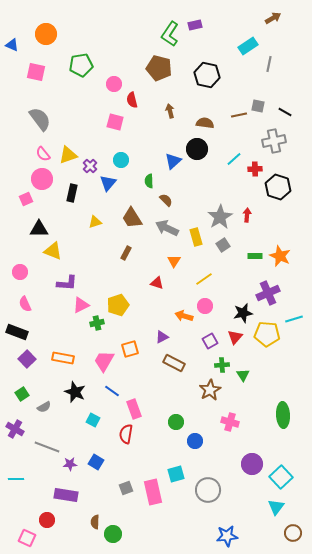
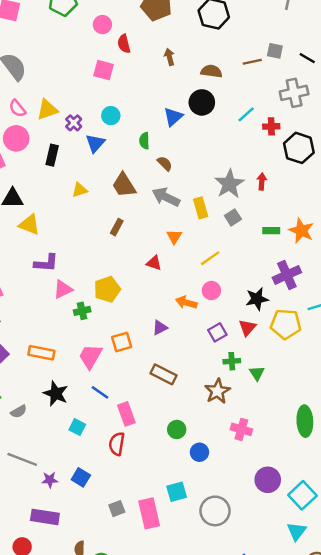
brown rectangle: (174, 363) -> (164, 374), moved

